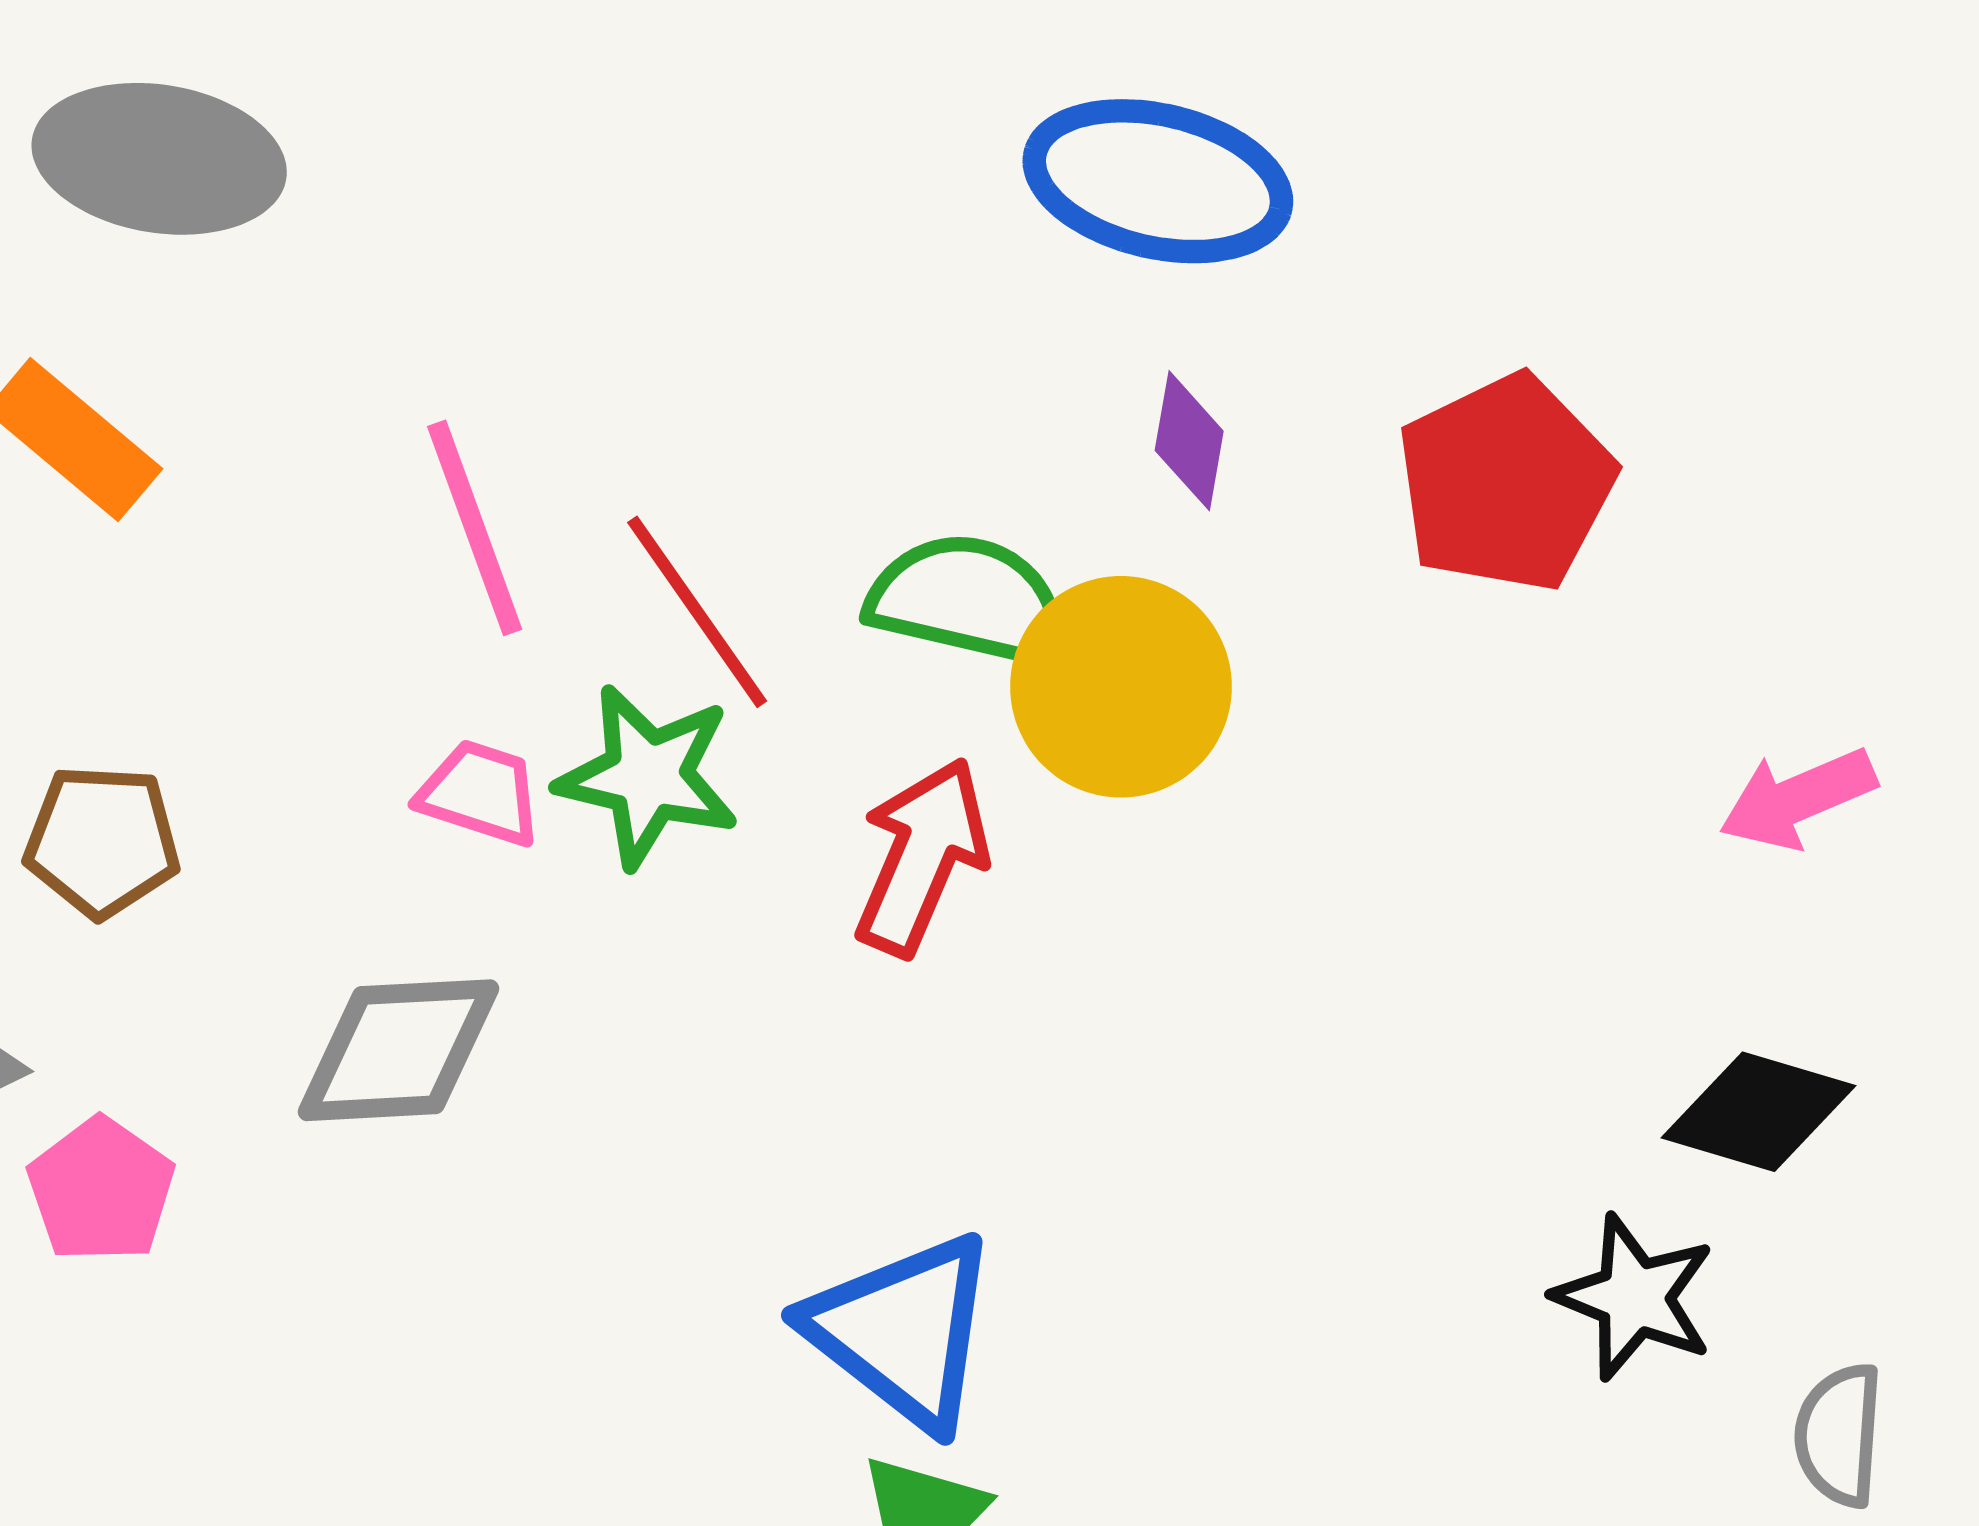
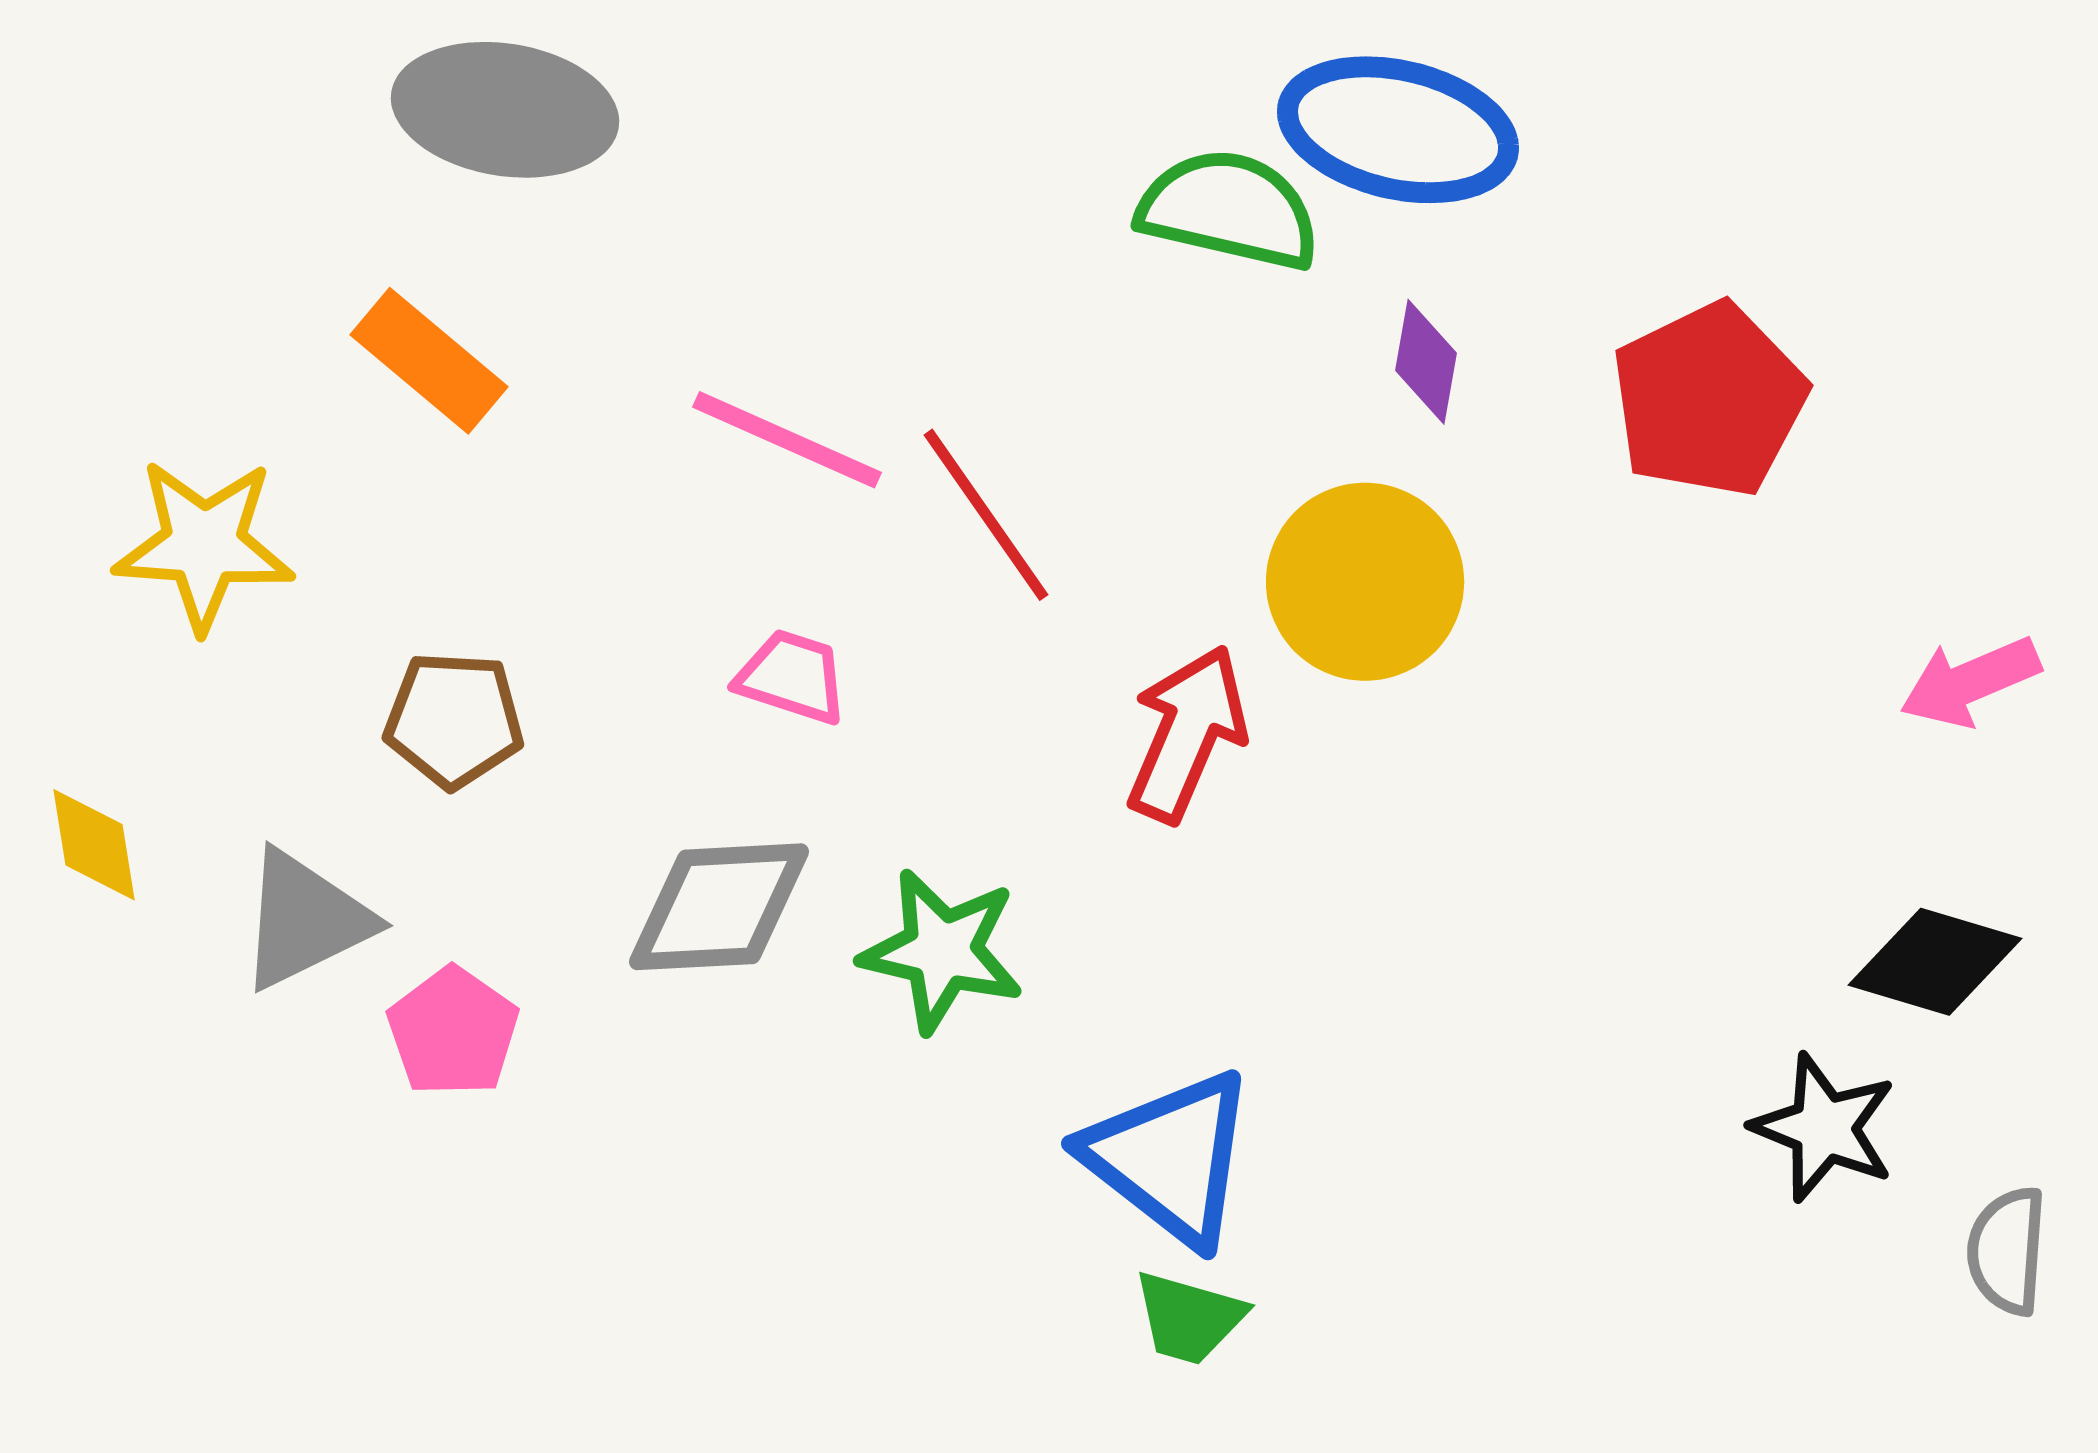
pink line: (475, 528) -> (787, 440), turned -46
green semicircle: (969, 601) -> (1229, 210), moved
green star: (648, 776) -> (942, 951), moved

